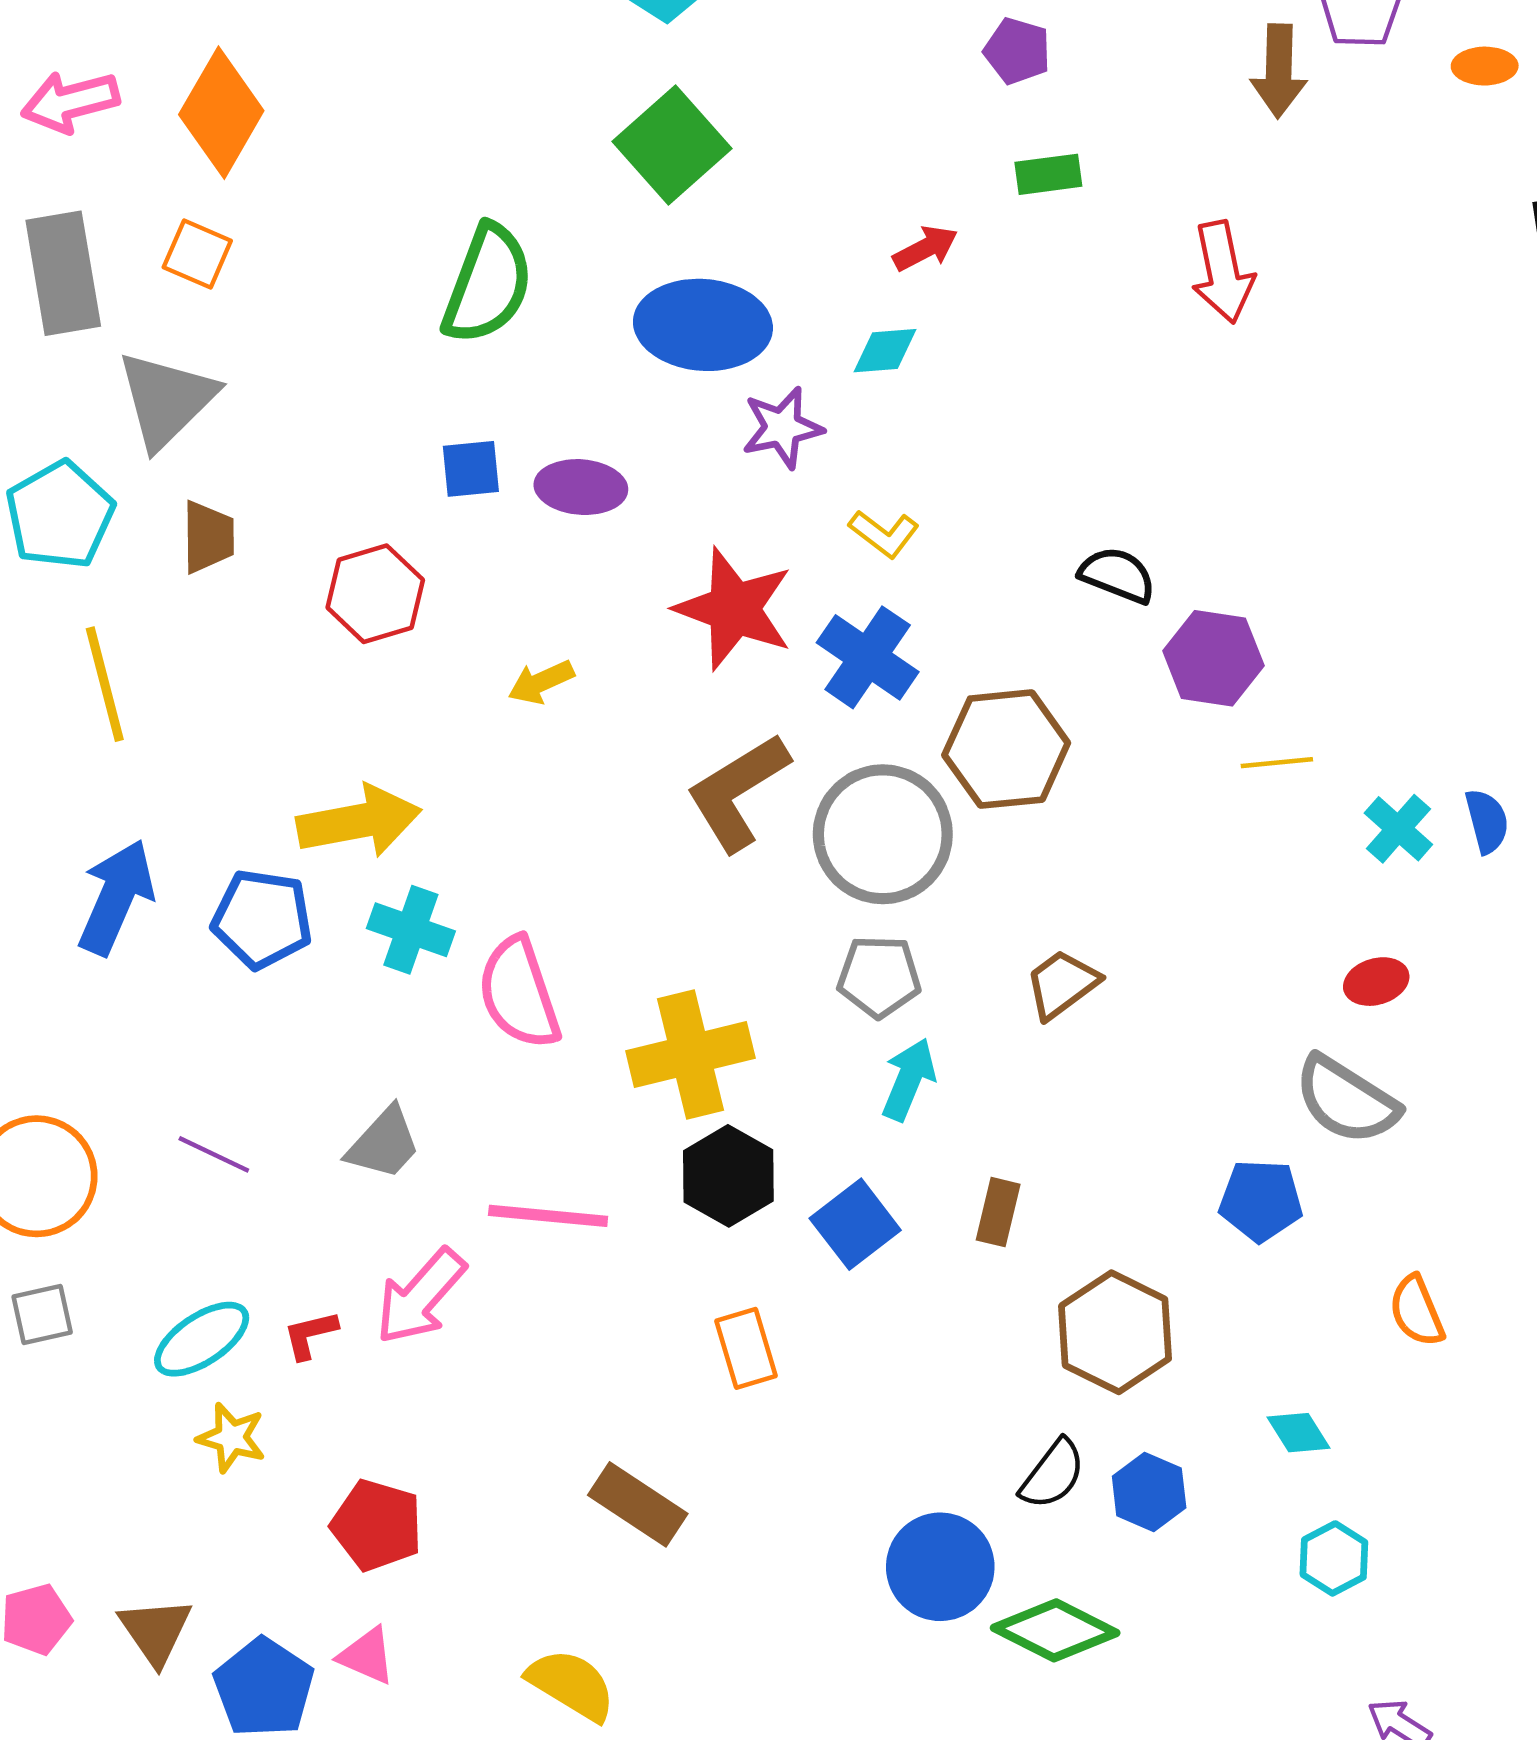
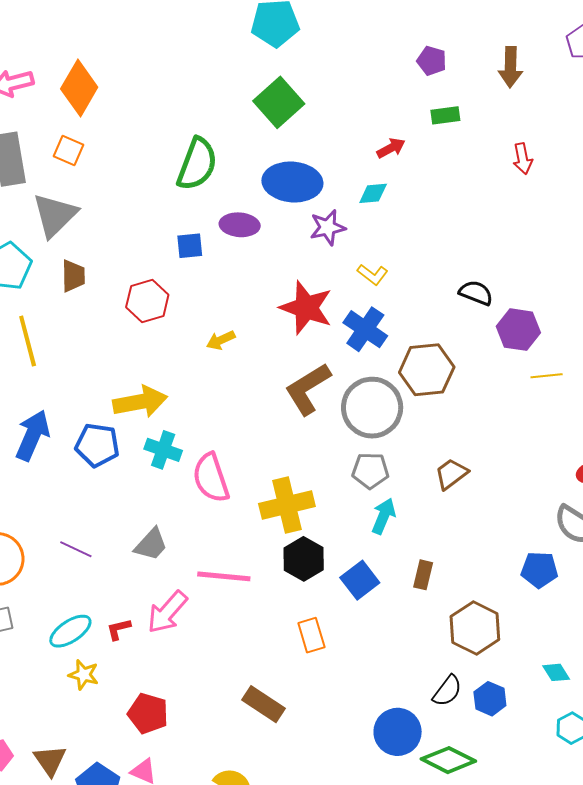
brown arrow: (1279, 71) -> (510, 67), moved
red arrow: (1223, 272) -> (523, 159), size x0.7
purple ellipse: (581, 487) -> (240, 225), moved

